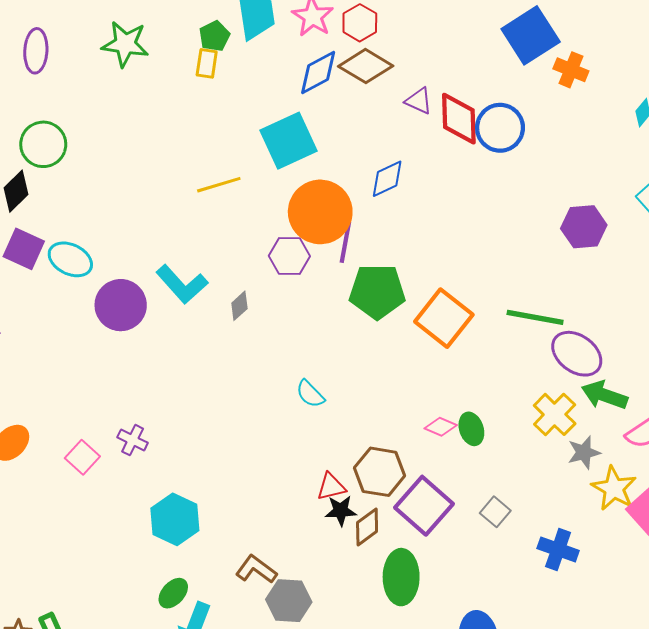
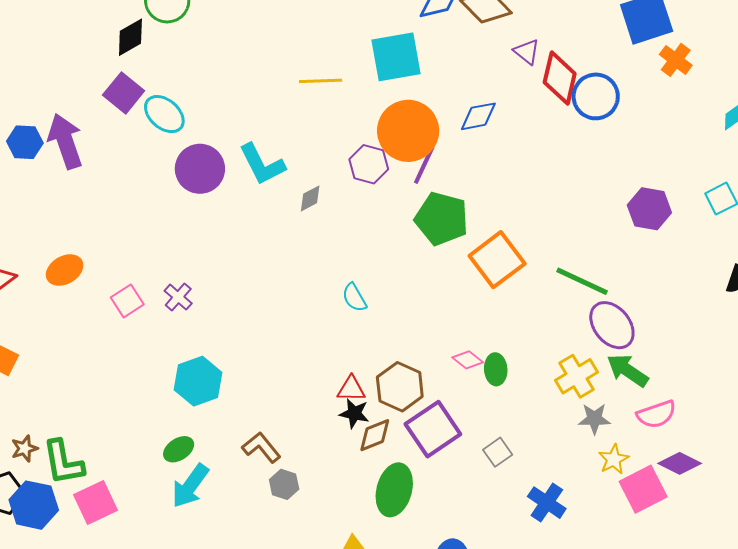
yellow star: (614, 488) -> (614, 459), size x0.7
gray hexagon: (289, 601) -> (284, 484), size x0.7

